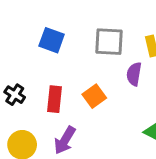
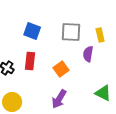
red rectangle: (54, 99) -> (30, 61), moved
purple arrow: (65, 140) -> (59, 99), moved

